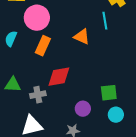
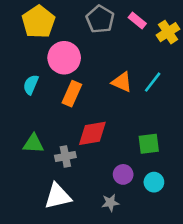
cyan line: (105, 21) -> (153, 82), moved, turned 48
green square: (109, 93) -> (149, 144), moved
cyan circle: (116, 115) -> (154, 182), moved

